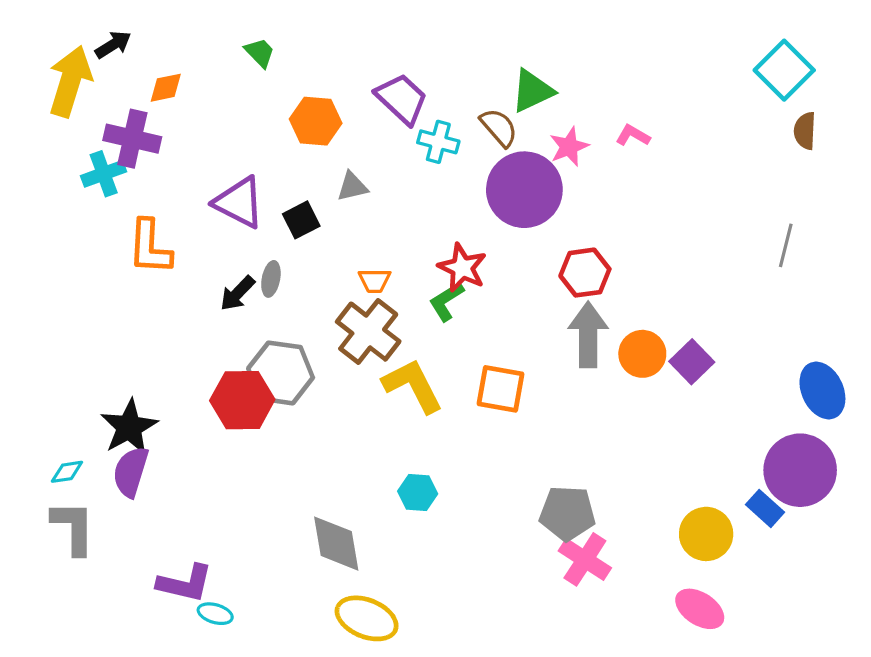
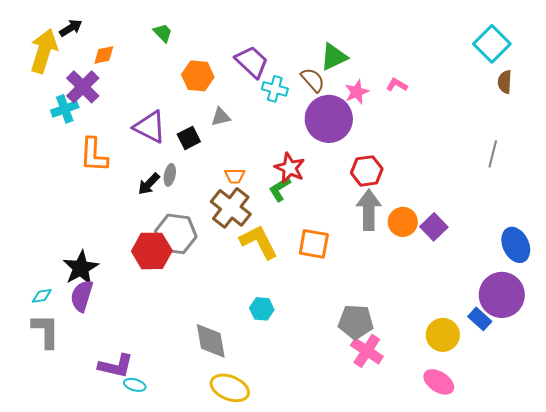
purple cross: (132, 139) -> (83, 87), turned 32

